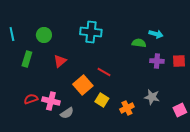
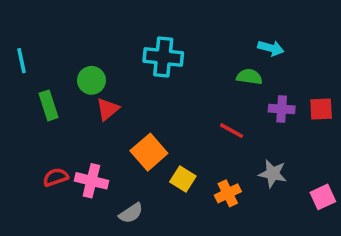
cyan arrow: (156, 34) -> (271, 48), moved
green circle: (44, 35) -> (91, 80), moved
green rectangle: (27, 59) -> (48, 105), turned -35
red line: (104, 72) -> (231, 131), moved
gray semicircle: (67, 113) -> (131, 213), moved

